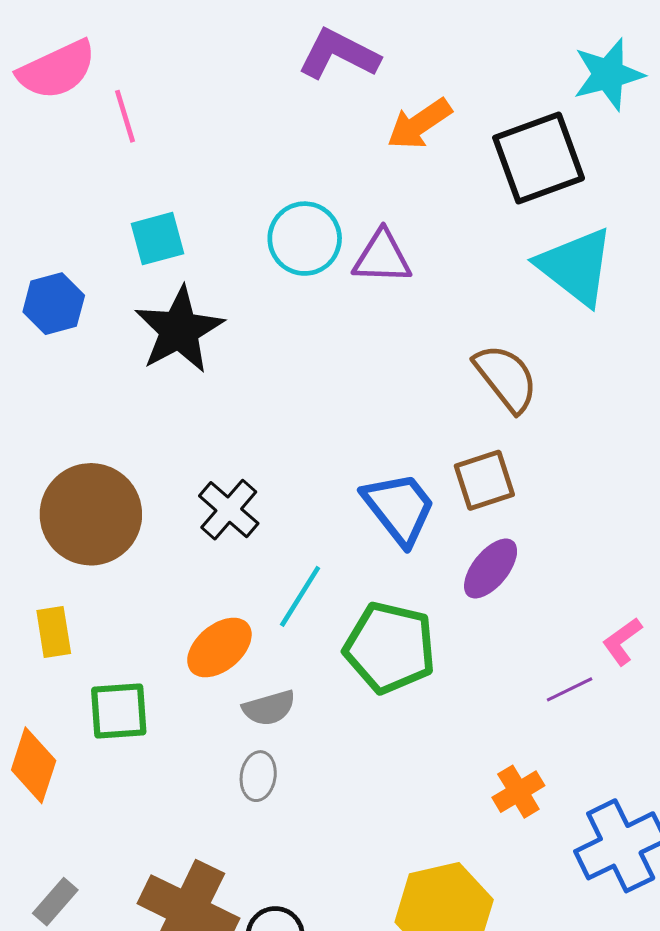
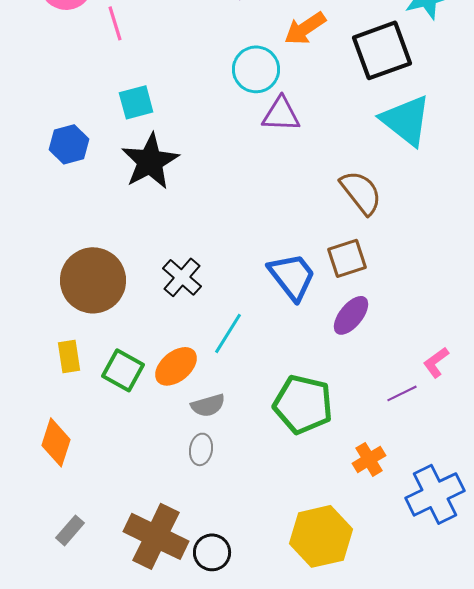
cyan circle: (305, 239) -> (256, 69), moved
green pentagon: (390, 648) -> (303, 404), moved
green square: (119, 711) -> (123, 370), moved, turned 33

